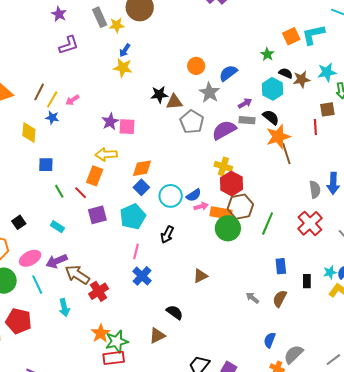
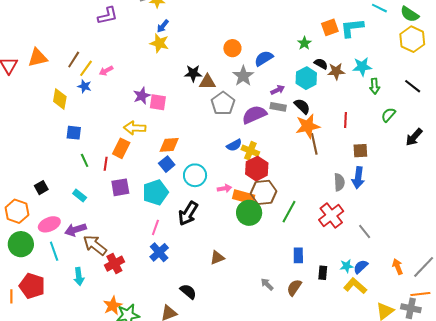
brown square: (327, 109) -> (360, 151), moved
red line: (81, 193) -> (106, 164), turned 48
blue semicircle: (194, 195) -> (234, 145), moved
black arrow: (167, 235) -> (188, 213), size x1.4

